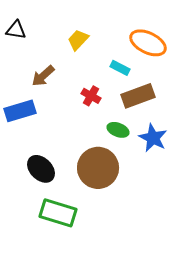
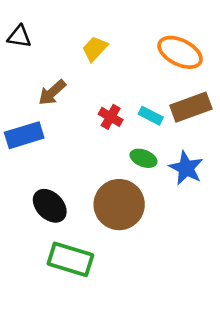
cyan rectangle: (120, 68) -> (151, 116), moved
brown rectangle: (138, 96) -> (191, 107), moved

